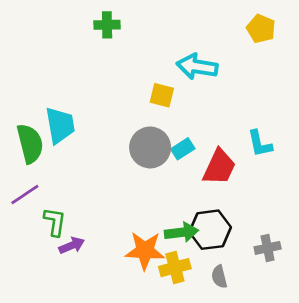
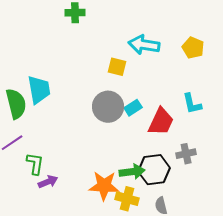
yellow pentagon: (261, 29) -> (193, 48), moved
gray cross: (268, 248) -> (186, 154), moved
yellow cross: (175, 268) -> (127, 199), turned 30

